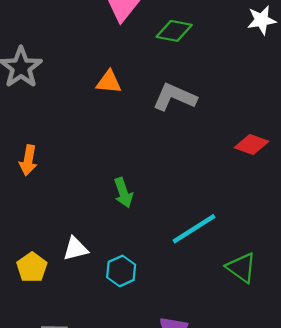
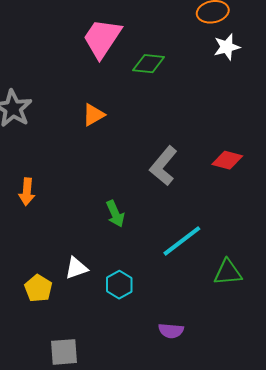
orange triangle: (109, 82) -> (93, 115), turned -30
gray L-shape: (175, 97) -> (164, 166), moved, turned -69
green triangle: (241, 268) -> (228, 272), turned -36

